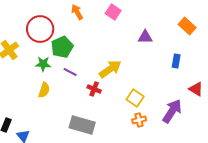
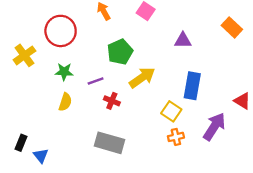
green pentagon: (62, 47) -> (120, 52), moved
blue rectangle: (176, 61) -> (192, 86), moved, size x1.6
purple line: (70, 72) -> (96, 81), turned -48
red cross: (94, 89) -> (112, 101), moved

